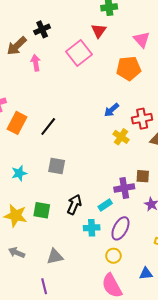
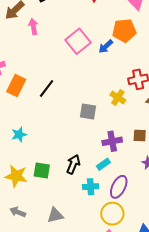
pink square: (79, 53) -> (78, 41), moved
blue arrow: (112, 110) -> (106, 46), moved
gray square: (57, 166) -> (88, 112), moved
purple cross: (124, 188) -> (112, 141), moved
yellow circle: (113, 256) -> (112, 214), size x1.5

